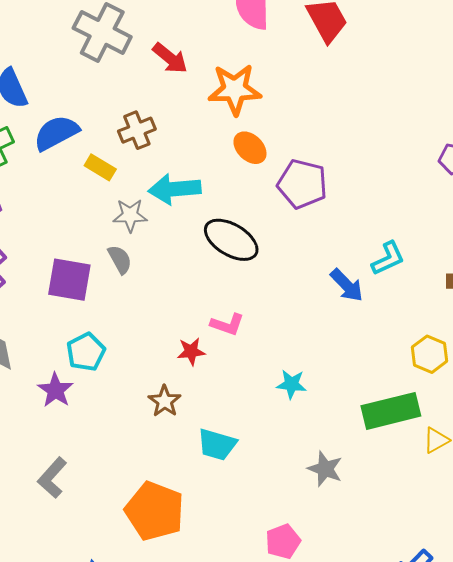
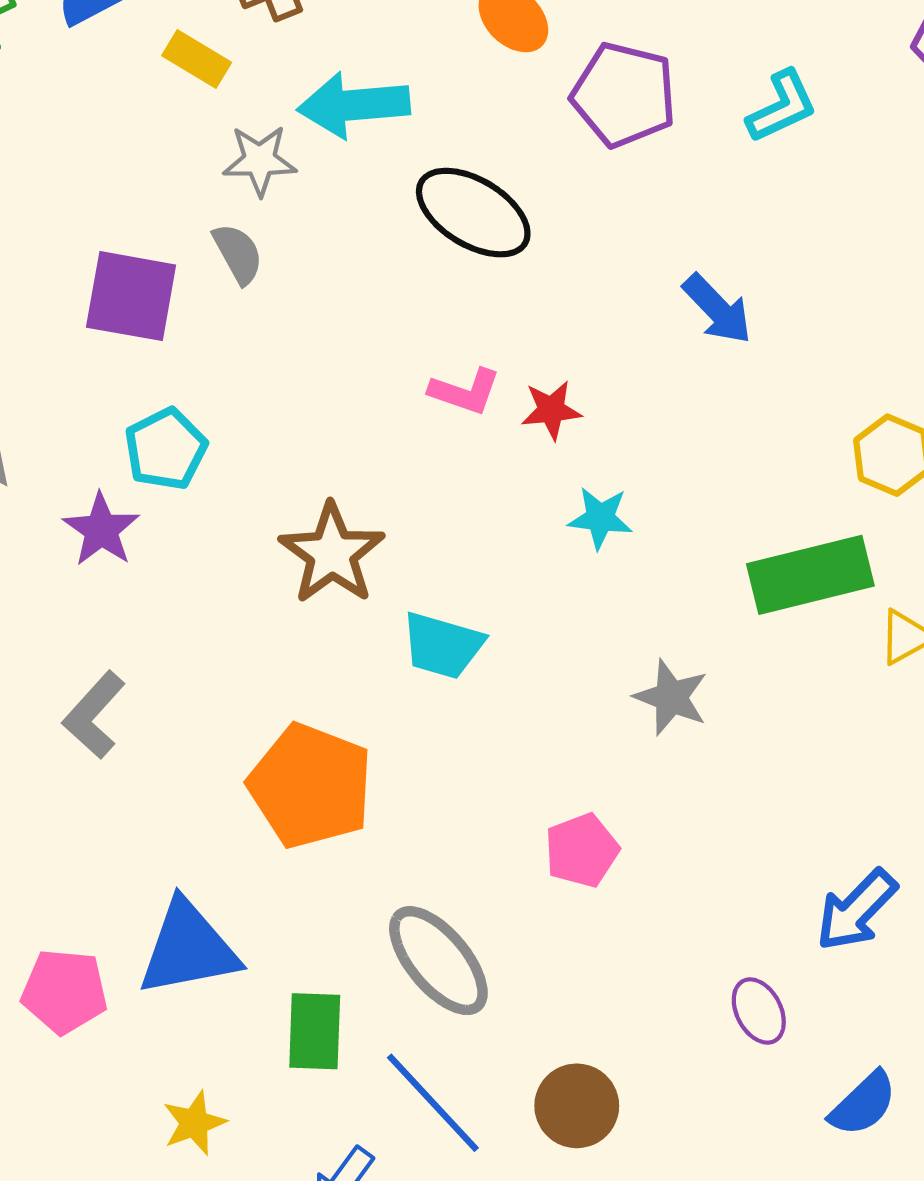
cyan L-shape: (388, 258) -> (782, 106), moved
red star: (191, 351) -> (551, 410), moved
brown star: (165, 401) -> (332, 554), size x1.5

